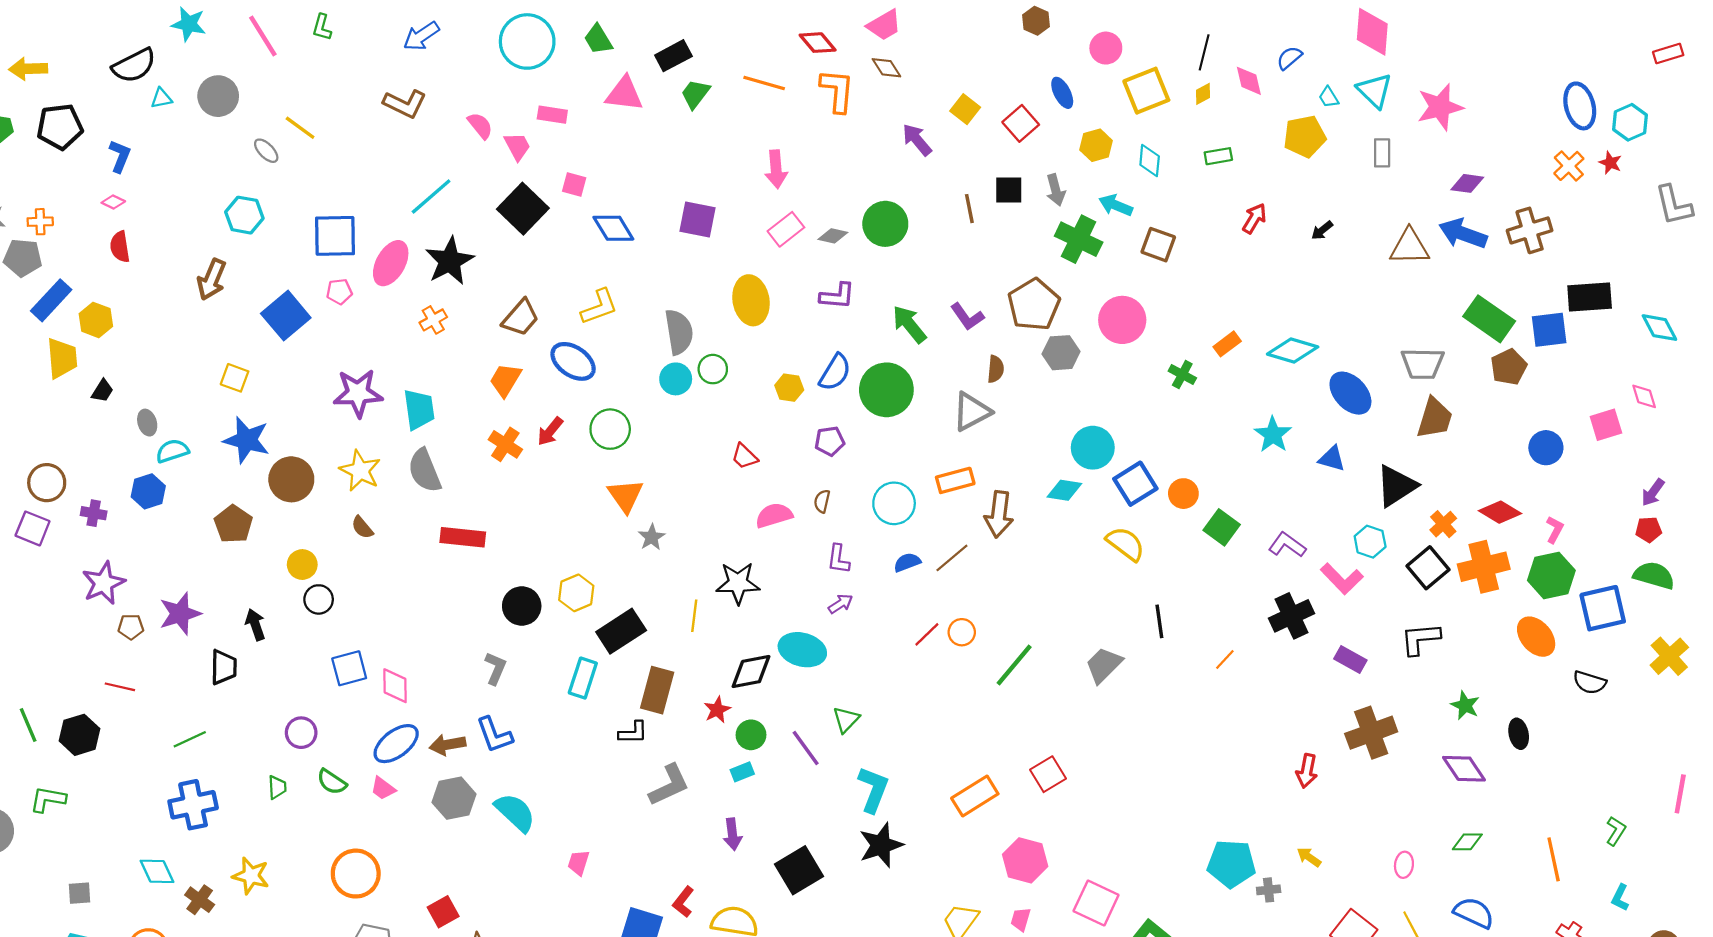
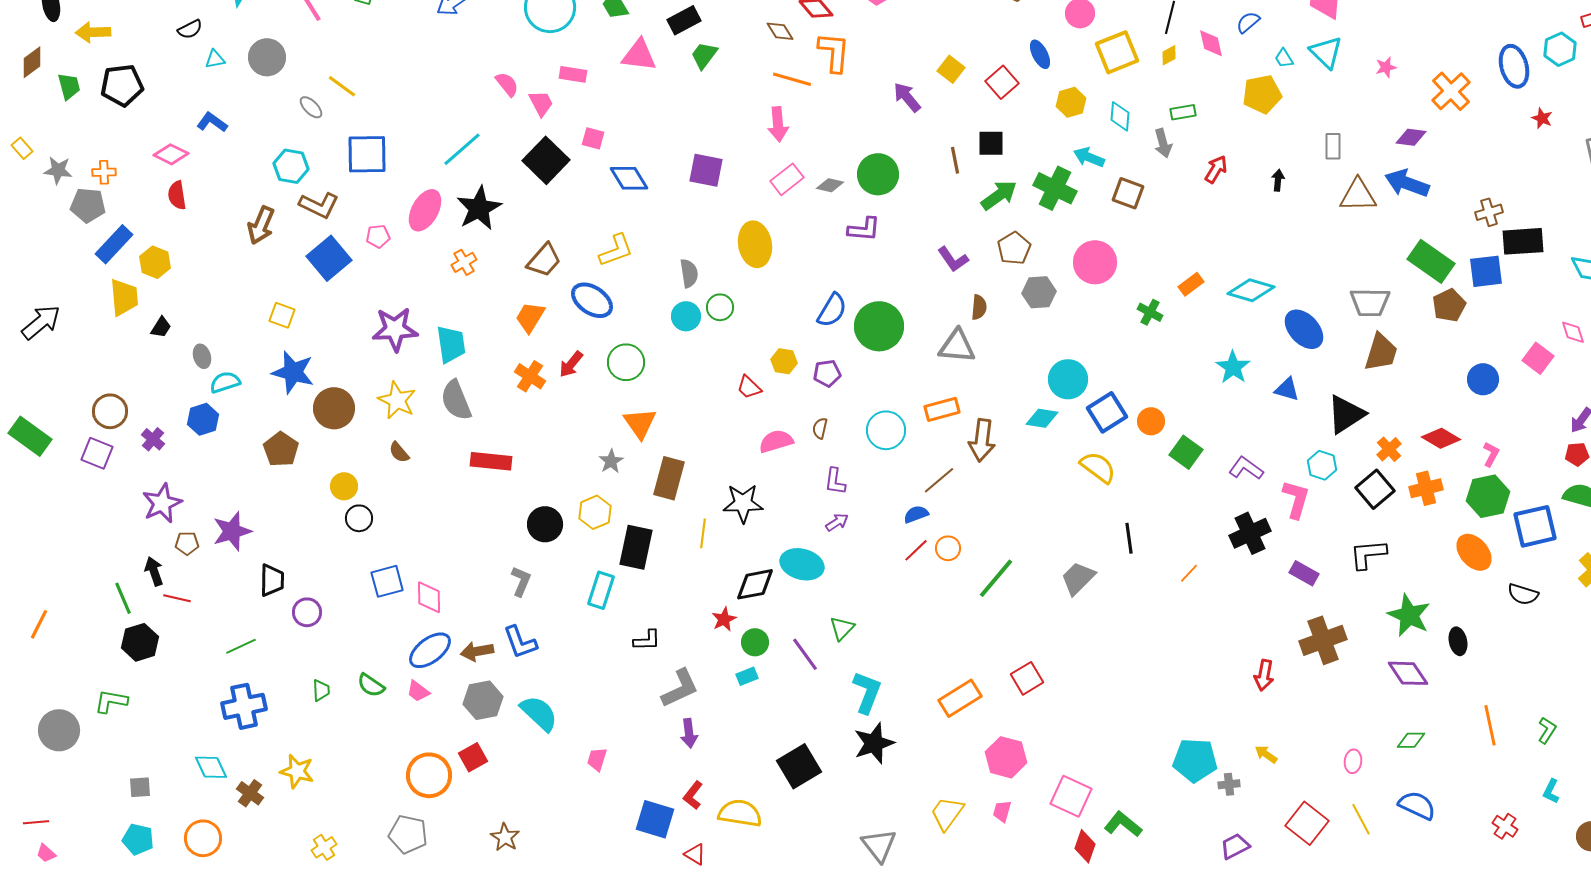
black semicircle: (134, 66) -> (190, 29), size x0.6
brown diamond: (886, 68) -> (780, 31), moved
orange line: (764, 83) -> (792, 79), moved
brown L-shape: (405, 104) -> (319, 205), moved
pink star: (1440, 107) -> (1386, 67), size x0.5
cyan hexagon: (1630, 122) -> (1560, 49), moved
gray rectangle: (1382, 153) -> (1333, 146), moved
blue L-shape: (120, 156) -> (212, 122), moved, turned -76
orange cross: (1569, 166) -> (1451, 91), moved, size x1.4
gray arrow: (1056, 190) -> (1163, 143), moved
pink diamond: (113, 202) -> (171, 154), size x1.6
black arrow: (1322, 230) -> (1278, 180), turned 135
brown cross: (1530, 230) -> (1489, 212), moved, size x0.7
blue square: (335, 236) -> (367, 154), moved
purple L-shape: (837, 296) -> (864, 229), moved
brown pentagon: (1034, 305) -> (1014, 248), size x0.7
green arrow: (909, 324) -> (999, 195), moved, turned 93
gray semicircle: (679, 332) -> (689, 273), size x0.7
yellow hexagon: (789, 388) -> (784, 361), moved
gray triangle: (972, 412) -> (957, 346), turned 33
pink square: (1606, 425) -> (1538, 358), turned -36
purple cross: (94, 513) -> (153, 439), turned 30
gray star: (652, 537) -> (611, 461), moved
blue semicircle: (907, 562) -> (916, 514), moved
orange cross: (1484, 567) -> (1426, 488), size x0.7
pink L-shape: (1342, 579) -> (1296, 499), turned -120
black arrow: (255, 625) -> (154, 571), moved
black rectangle: (621, 631) -> (636, 547), turned -45
brown rectangle: (657, 690) -> (669, 478), moved
green star: (1465, 705) -> (1409, 615), size x1.6
green line: (28, 725) -> (123, 598), moved
purple circle: (301, 733) -> (307, 612), moved
purple arrow: (732, 834) -> (689, 733), moved
orange line: (1554, 859) -> (1490, 725), moved
orange circle: (356, 874) -> (429, 775), moved
red square: (443, 912) -> (473, 757), moved

